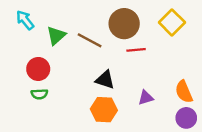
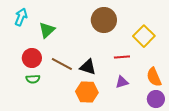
cyan arrow: (25, 20) -> (21, 17), turned 60
yellow square: (172, 22) -> (144, 36), moved
brown line: (90, 40) -> (62, 64), moved
red line: (136, 50) -> (122, 57), moved

